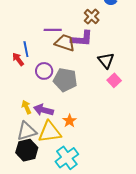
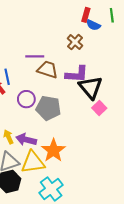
purple L-shape: (82, 39) -> (77, 74), moved
black triangle: (106, 60) -> (90, 87), size x1.4
orange star: (70, 121) -> (53, 150), size x1.6

